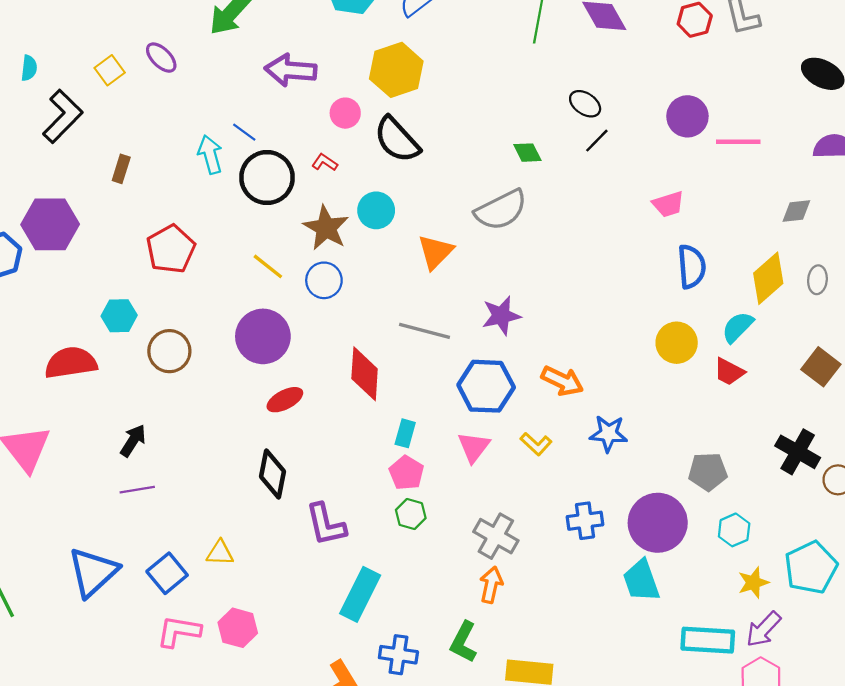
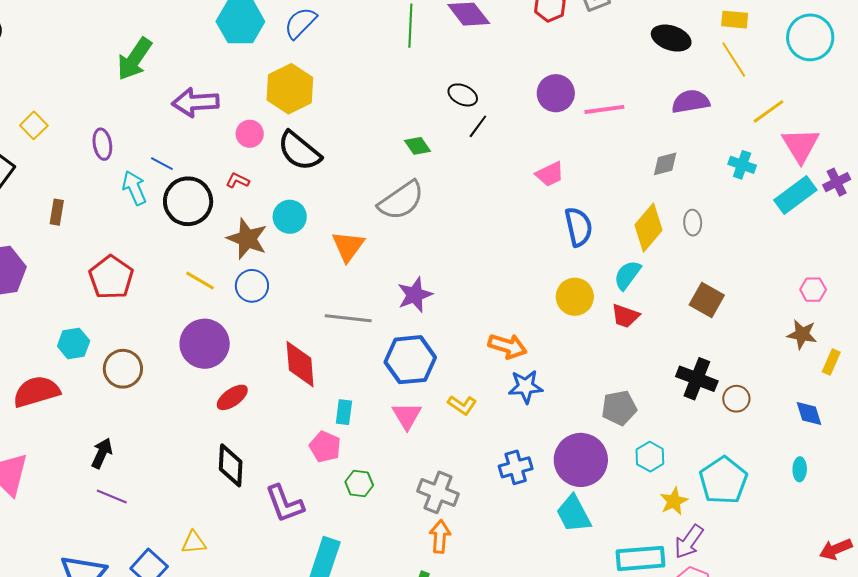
purple ellipse: (161, 58) -> (102, 144), moved, turned 44
orange arrow: (562, 381) -> (508, 346), moved
pink pentagon: (406, 473) -> (325, 447), moved
purple line: (137, 490) -> (112, 496), turned 40

